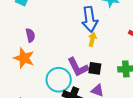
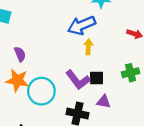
blue arrow: (90, 19) -> (82, 25), turned 85
cyan circle: (59, 80) -> (41, 91), moved

